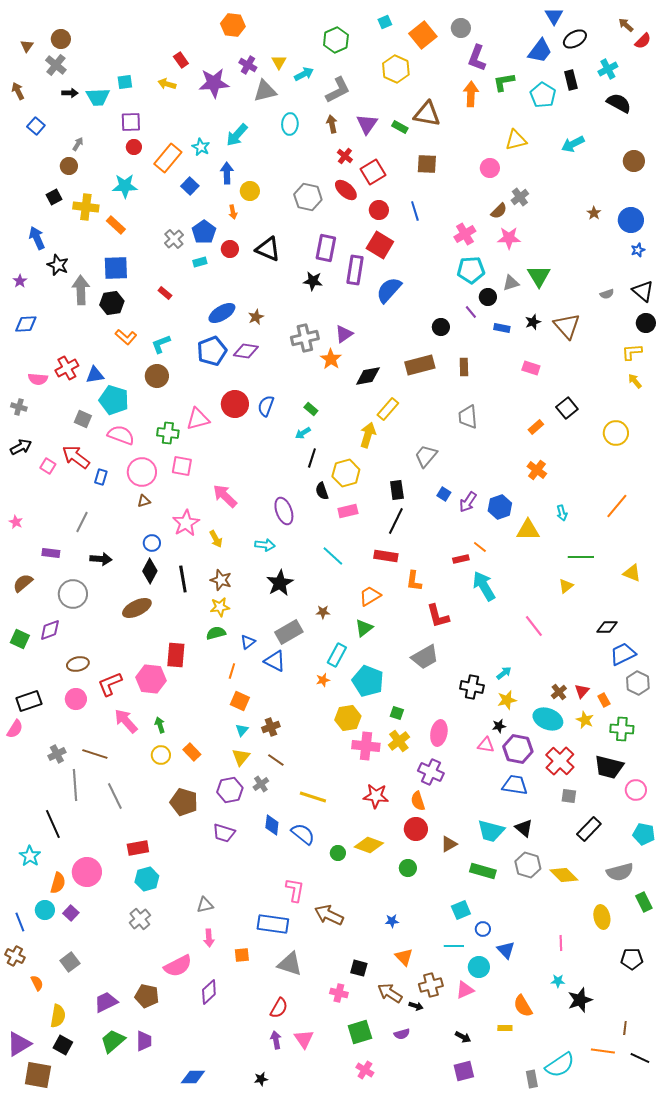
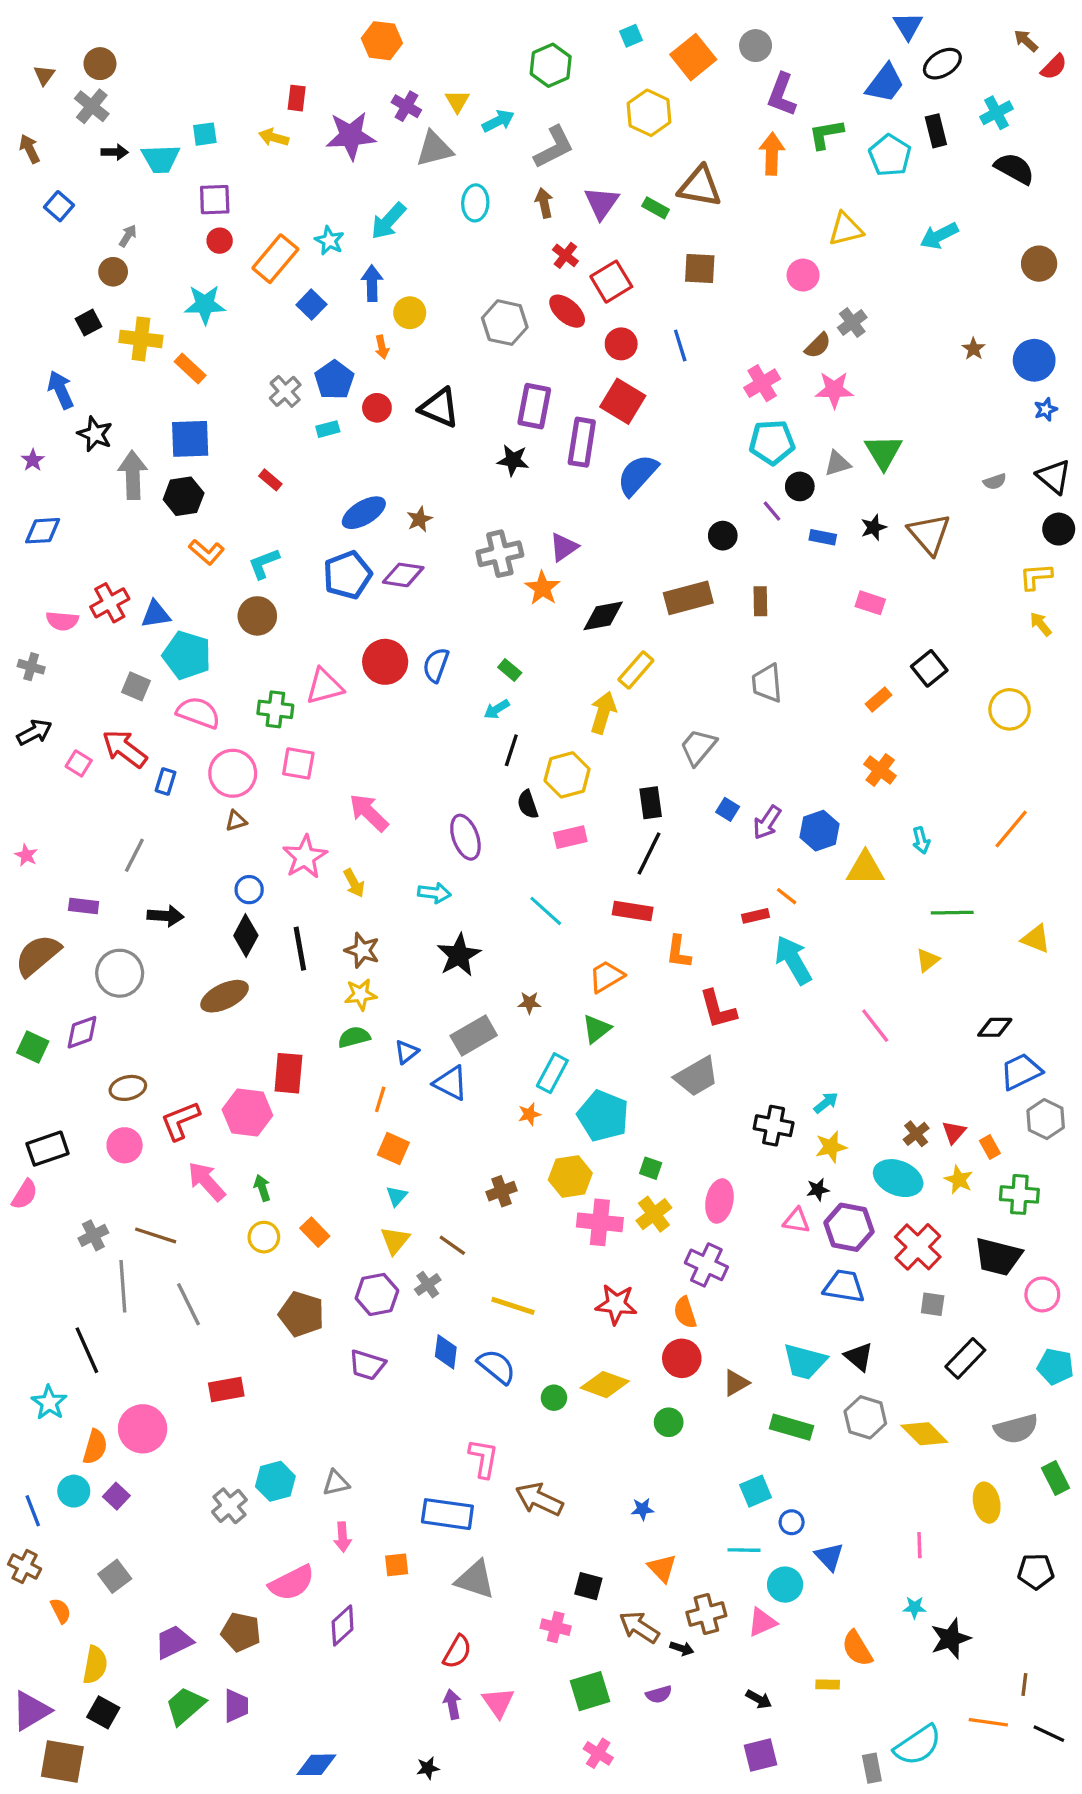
red rectangle: (181, 60) -> (297, 98), turned 42
brown semicircle: (23, 583) -> (38, 955), size x1.4
brown cross: (271, 727) -> (502, 1191), moved
cyan hexagon: (147, 879) -> (275, 1481), moved

